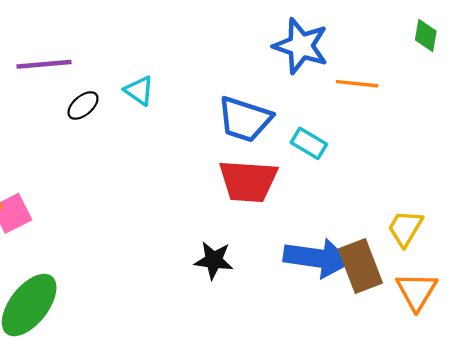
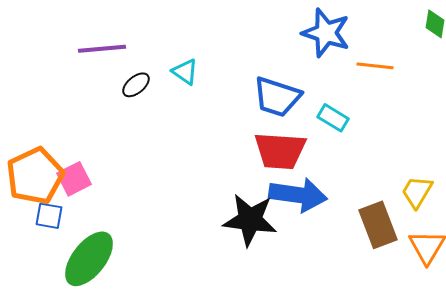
blue arrow: (317, 258) -> (298, 195), moved
black star: (214, 260) -> (250, 220), size x1.6

